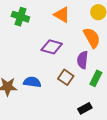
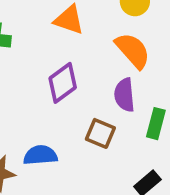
purple diamond: (52, 47) -> (63, 83), turned -40

